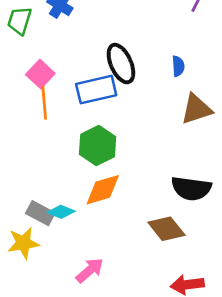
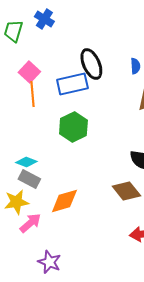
orange diamond: (103, 190) -> (64, 201), moved
cyan diamond: (61, 212) -> (26, 162), moved
pink arrow: (90, 270) -> (30, 223), moved

